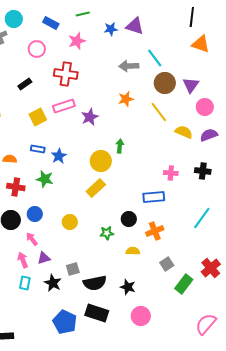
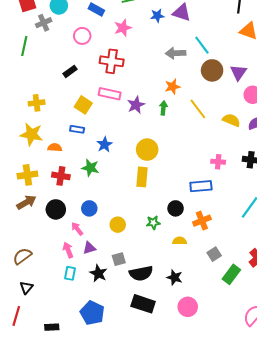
pink rectangle: (64, 106) -> (110, 94), turned 30
yellow line: (159, 112) -> (198, 109), moved
yellow square: (38, 117) -> (83, 105), turned -30
green arrow: (120, 146) -> (163, 108), moved
blue rectangle: (38, 149) -> (77, 129), moved
yellow rectangle: (96, 188) -> (142, 177), turned -42
blue circle: (35, 214) -> (89, 208), moved
yellow circle: (70, 222) -> (118, 225), moved
blue pentagon: (65, 322) -> (92, 313), moved

